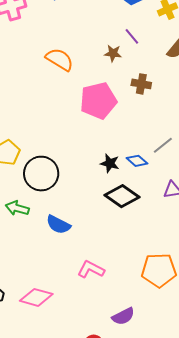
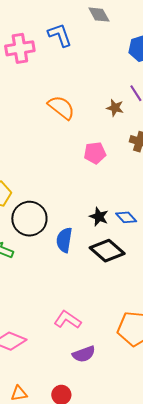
pink pentagon: (98, 101) -> (95, 153), size x0.6
blue semicircle: (58, 225) -> (64, 240), moved, turned 65
purple semicircle: (123, 316) -> (84, 354), moved

